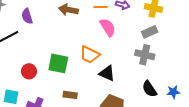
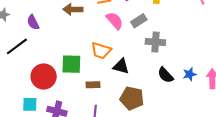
gray rectangle: (150, 32) -> (139, 21), moved
red circle: (29, 71) -> (44, 76), size x1.6
brown rectangle: (70, 95) -> (93, 85), moved

